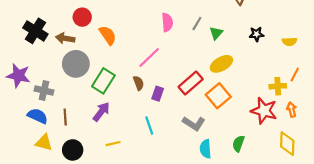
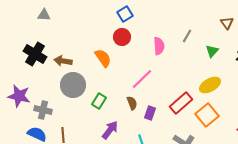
red circle: (82, 17) -> (122, 37), moved
gray line: (197, 23) -> (187, 36), moved
green triangle: (216, 33) -> (212, 51), moved
green rectangle: (103, 81) -> (99, 101), size x0.7
purple arrow: (101, 112) -> (110, 130), moved

